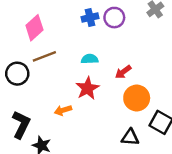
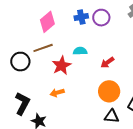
pink diamond: (34, 28) -> (47, 22), moved
red star: (87, 88) -> (61, 66), moved
orange circle: (137, 98) -> (109, 91), moved

